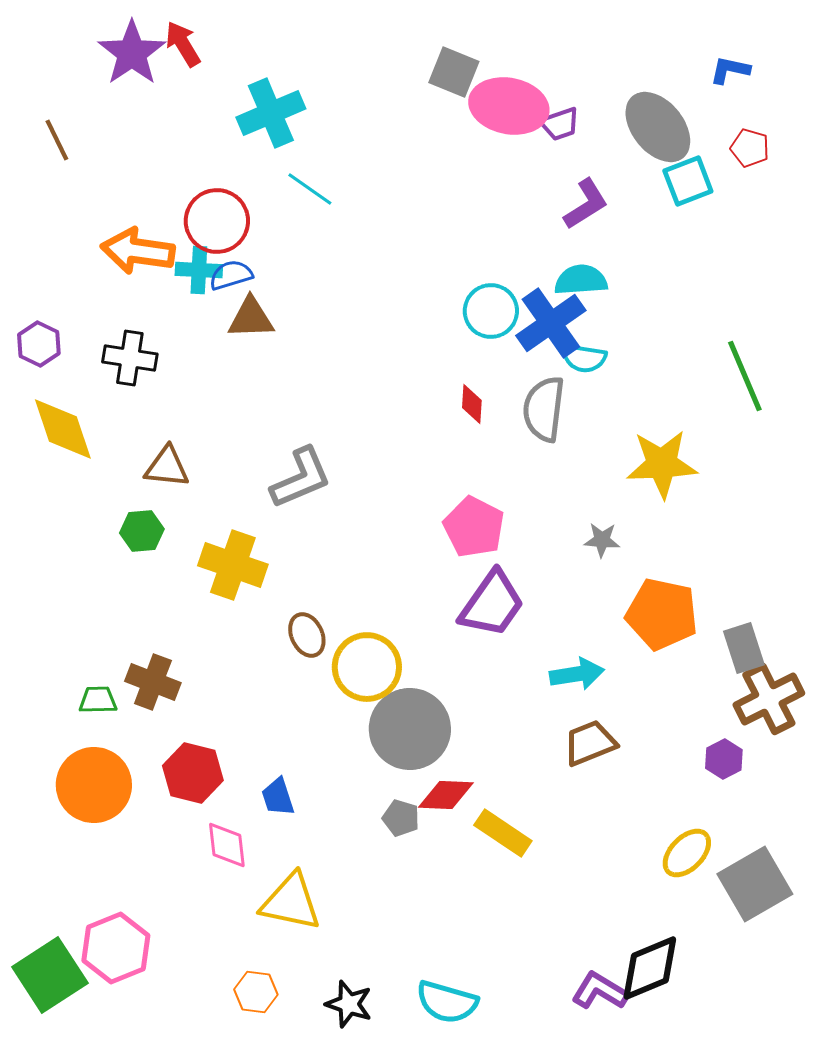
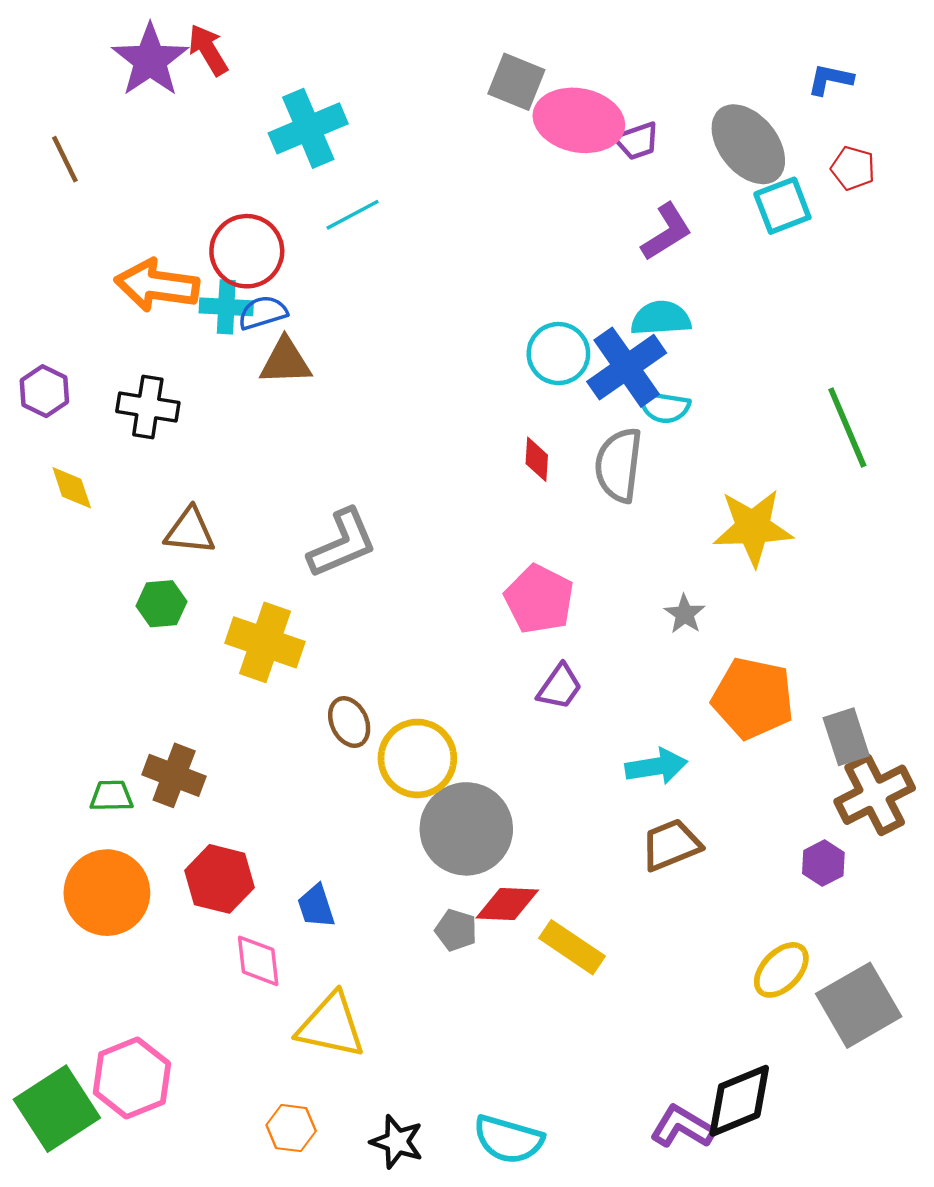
cyan line: (310, 189) -> (353, 215), turned -63
yellow diamond: (63, 429) -> (72, 488), size x0.6
gray star: (602, 540) -> (685, 614), turned 30
purple trapezoid: (492, 604) -> (560, 687), size x0.6

